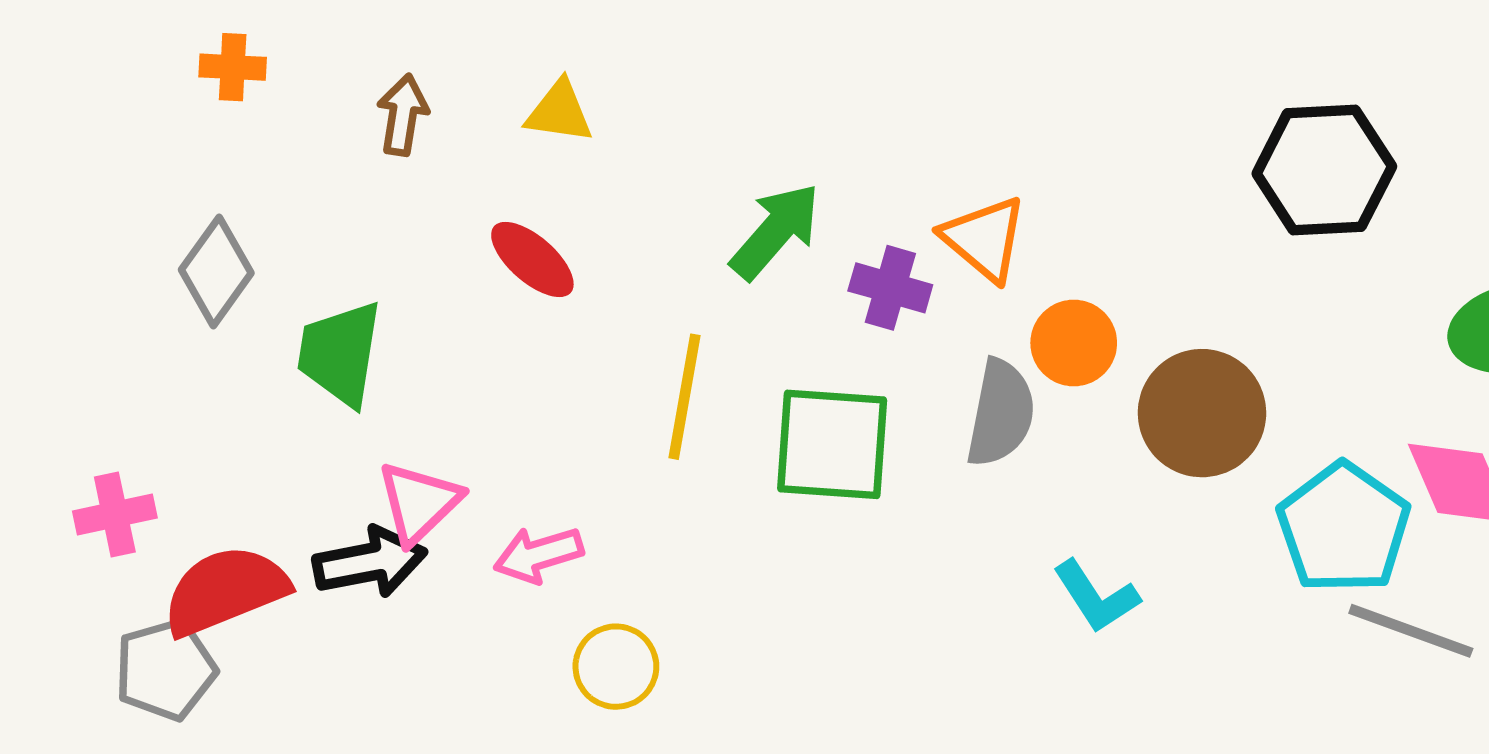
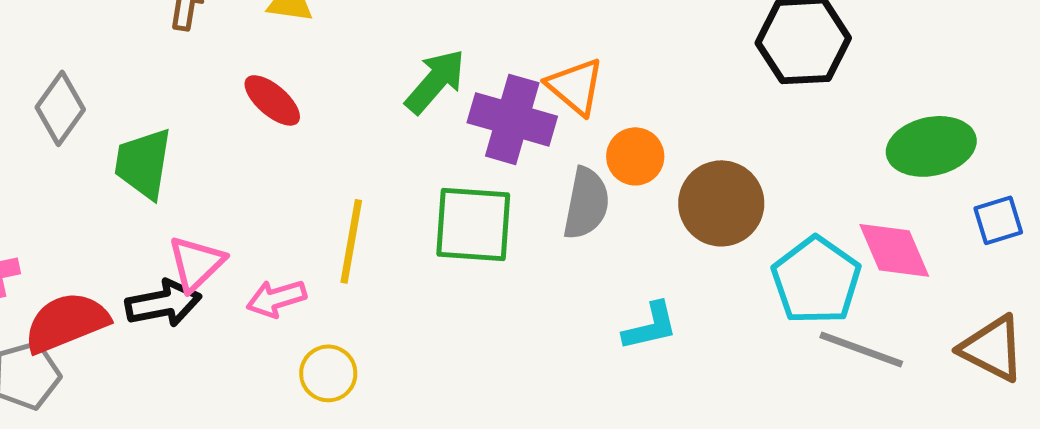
purple cross: (890, 288) -> (512, 119), size x1.6
yellow line: (685, 397) -> (351, 241), moved
cyan L-shape: (1096, 597) -> (650, 326), turned -70

